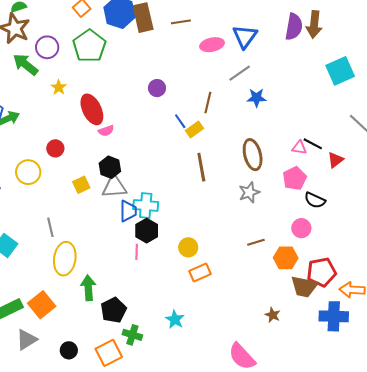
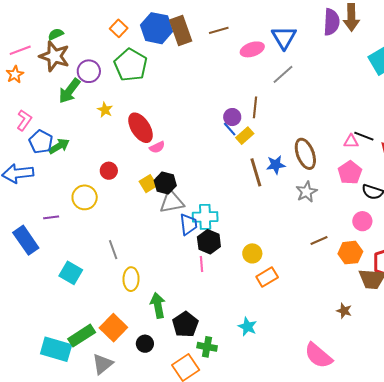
green arrow: (26, 64) -> (69, 91), turned -84
purple circle: (157, 88) -> (232, 117), moved
blue star: (257, 98) -> (276, 165), moved
yellow square: (81, 185) -> (148, 184), moved
yellow ellipse: (65, 259) -> (131, 279), size x0.7
black circle: (69, 350) -> (145, 344), moved

